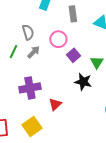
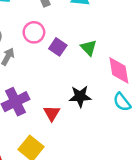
black star: (83, 82) -> (80, 96), moved

